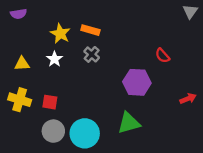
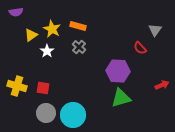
gray triangle: (190, 11) -> (155, 30), moved
yellow triangle: (22, 64) -> (31, 35), moved, turned -32
green triangle: (129, 123) -> (121, 98), moved

